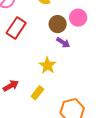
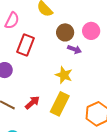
pink circle: (78, 18) -> (91, 31), moved
yellow rectangle: (37, 93) -> (60, 104), size x1.6

